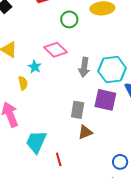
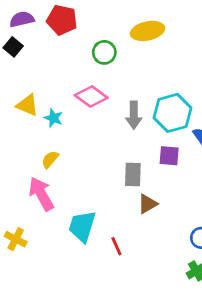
cyan star: (35, 67) -> (53, 118), moved
yellow semicircle: (23, 83) -> (50, 159), moved, turned -120
purple square: (105, 100) -> (169, 156), size x0.7

